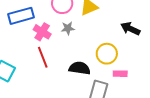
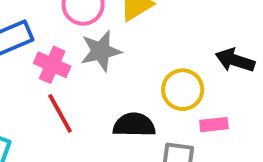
gray star: (68, 28) -> (101, 51), size x1.5
black arrow: (130, 29) -> (235, 60), moved

